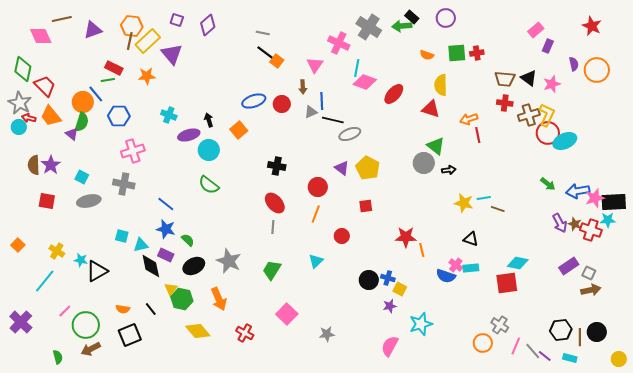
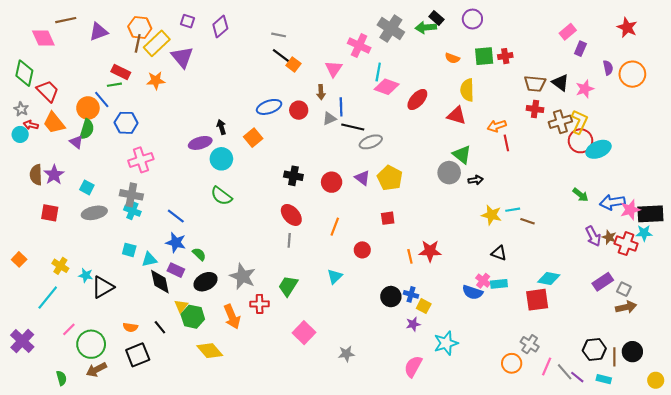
gray star: (20, 103) -> (21, 109), size x0.6
cyan cross: (169, 115) -> (132, 211), moved
red circle: (318, 187) -> (332, 182), moved
orange line: (422, 250) -> (410, 256), moved
red cross: (245, 333) -> (260, 304), moved, turned -30

